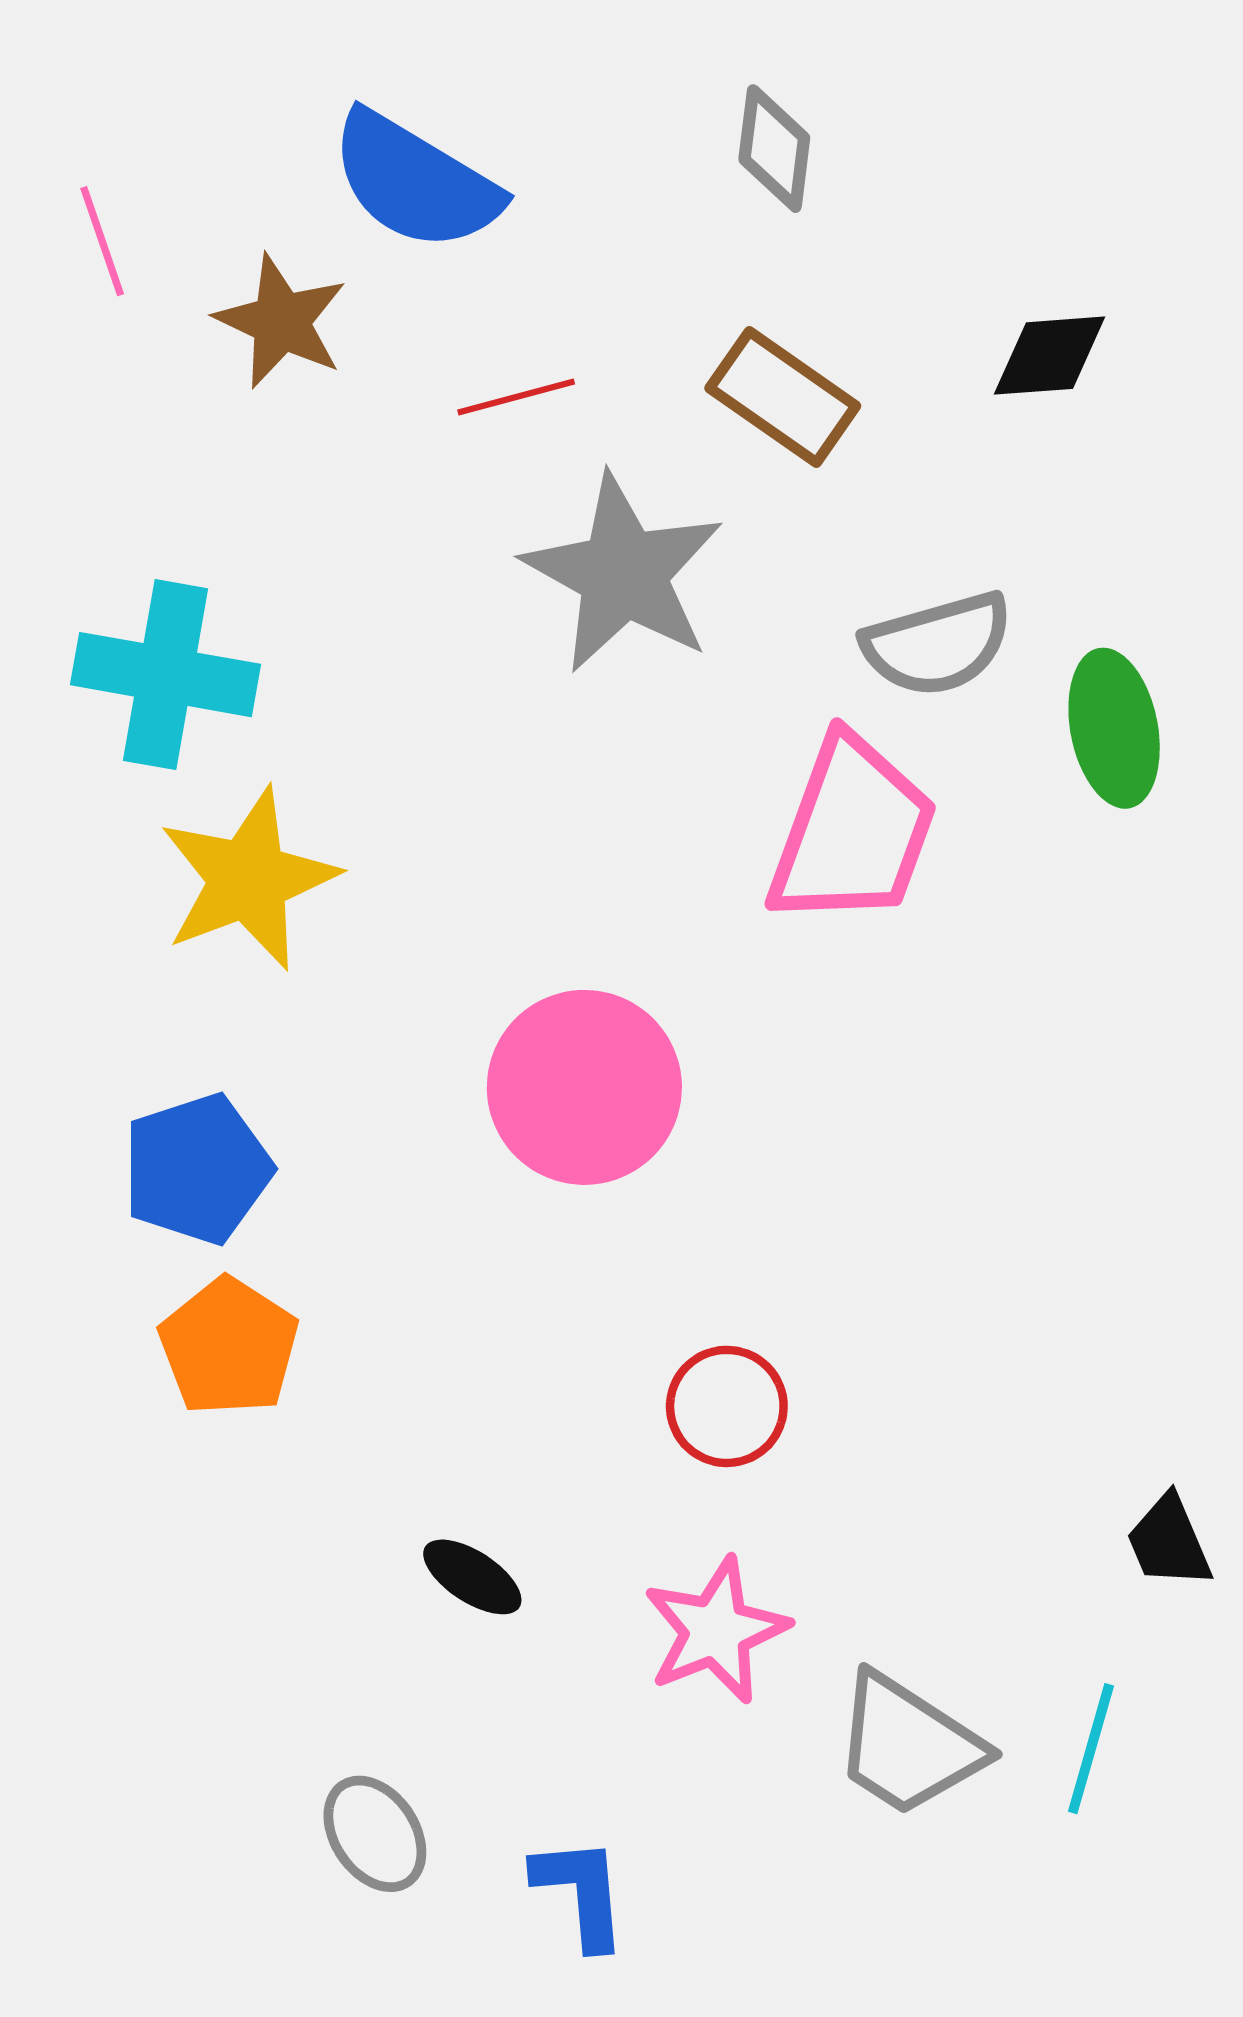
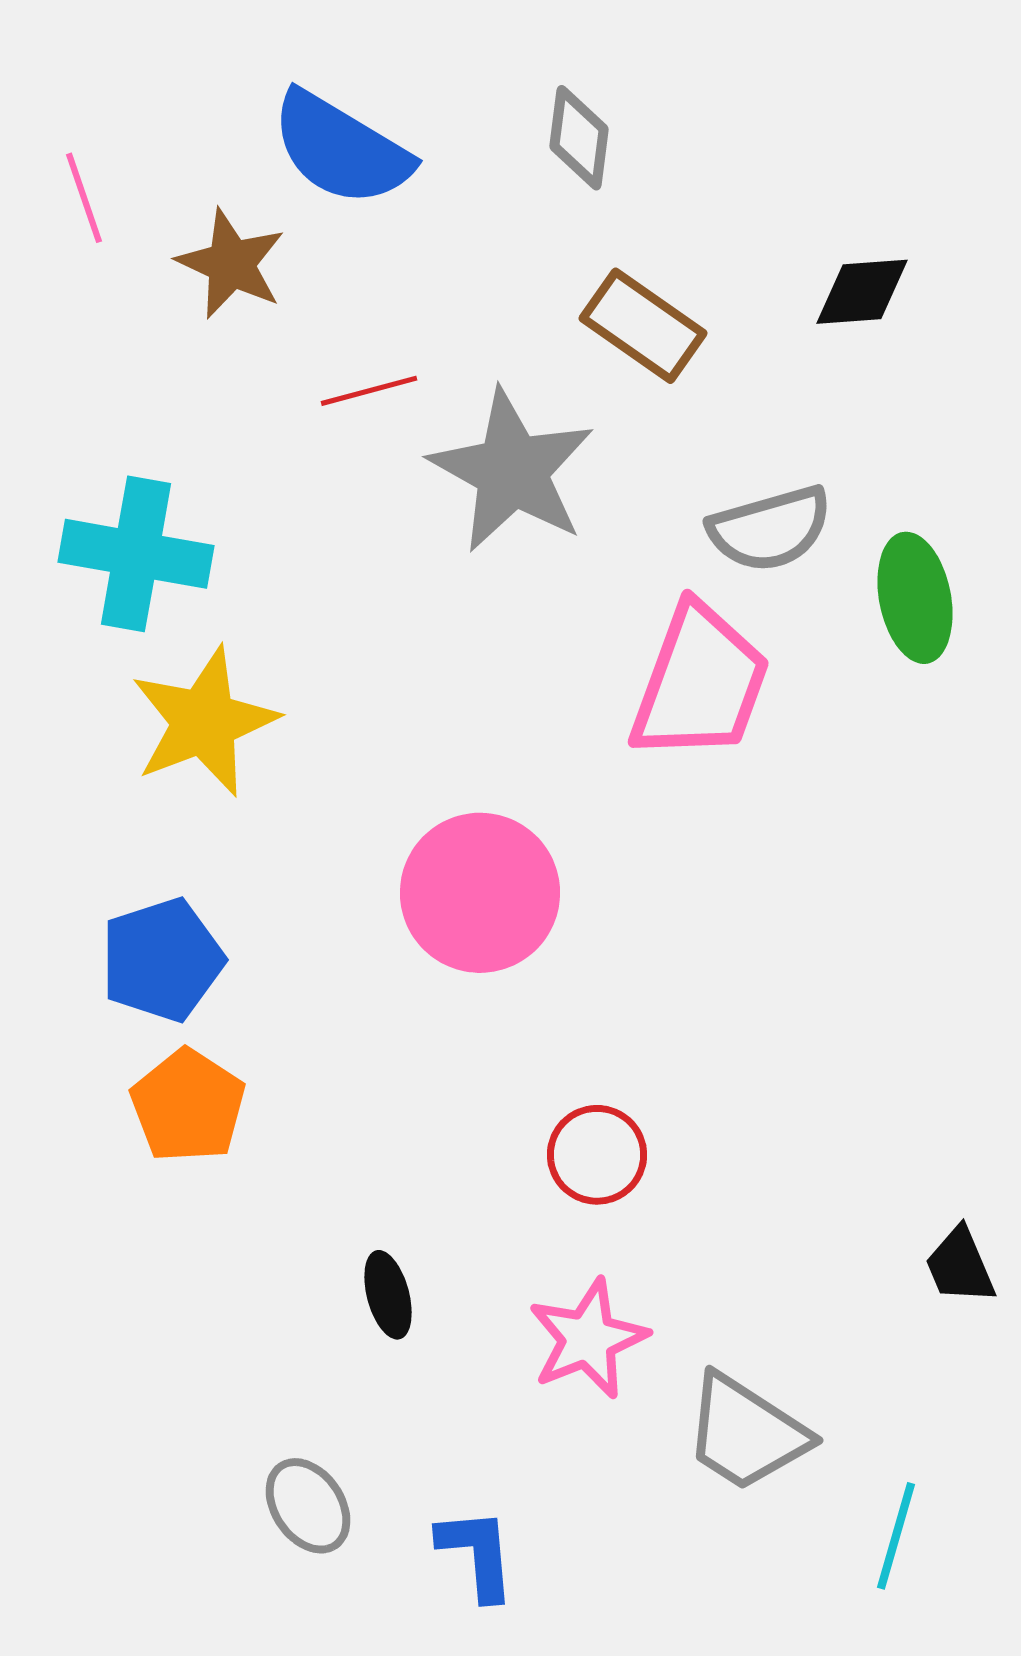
gray diamond: (774, 149) -> (579, 138), moved
red line: (516, 397) -> (369, 391), moved
black ellipse: (472, 1577) -> (388, 1295), turned 42
cyan line: (1091, 1749) -> (896, 1536), moved

